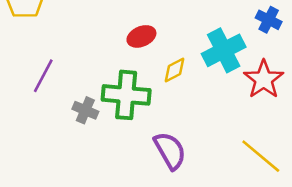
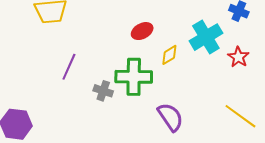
red star: (264, 79) -> (238, 57), size x0.7

